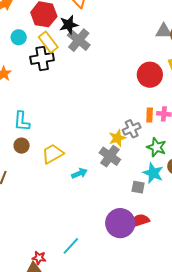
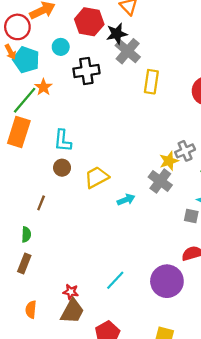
yellow rectangle: (48, 42) -> (151, 82), moved, turned 45
purple circle: (120, 223) -> (167, 281), moved
red star: (39, 258) -> (71, 292), moved

